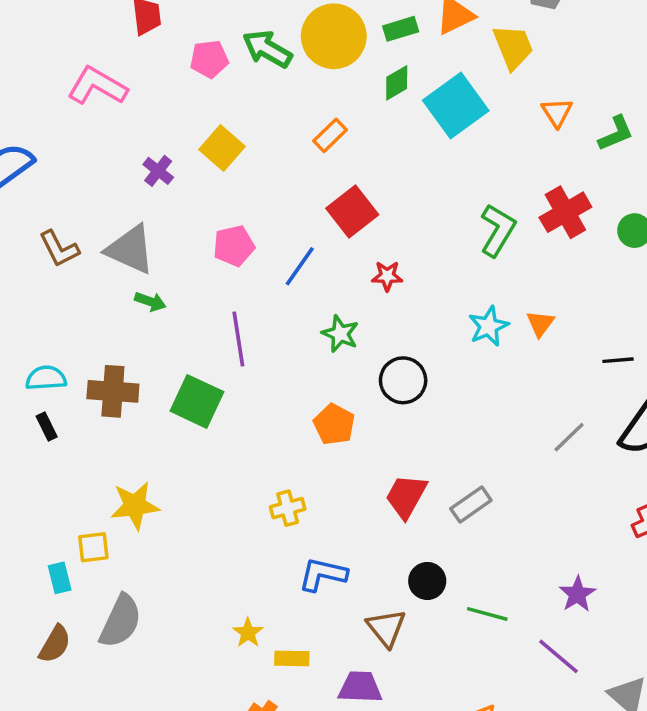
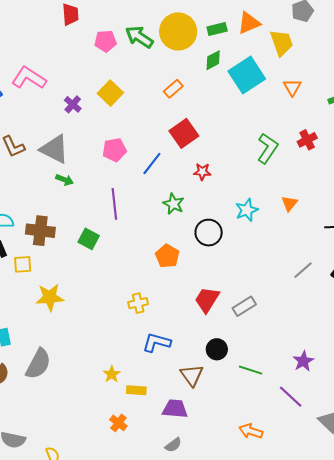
pink L-shape: (97, 86) -> (29, 78), moved
orange triangle: (557, 112) -> (292, 87), moved
red cross: (565, 212) -> (307, 140), size x0.7
cyan star: (489, 326) -> (247, 210), moved
green square: (197, 401) -> (89, 239), size x0.7
yellow square: (93, 547) -> (23, 264), moved

